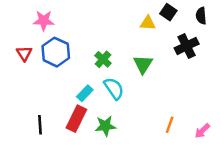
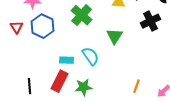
green cross: (103, 59) -> (82, 15), moved, size x1.5
cyan rectangle: (85, 93) -> (67, 60), turned 48

